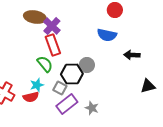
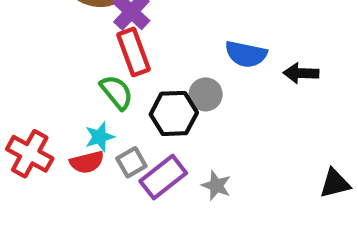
blue semicircle: (107, 35) -> (246, 54), moved
black triangle: (148, 86) -> (335, 183), moved
gray square: (60, 88) -> (131, 162), moved, turned 32

